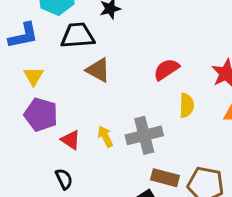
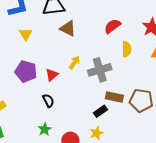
purple pentagon: (41, 115) -> (26, 71), moved
yellow arrow: (105, 136) -> (74, 63), moved, turned 64
red triangle: (71, 140) -> (52, 75), turned 48

